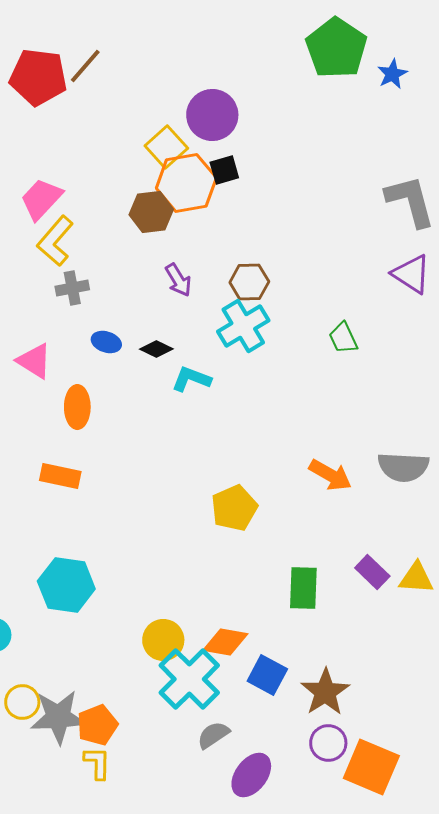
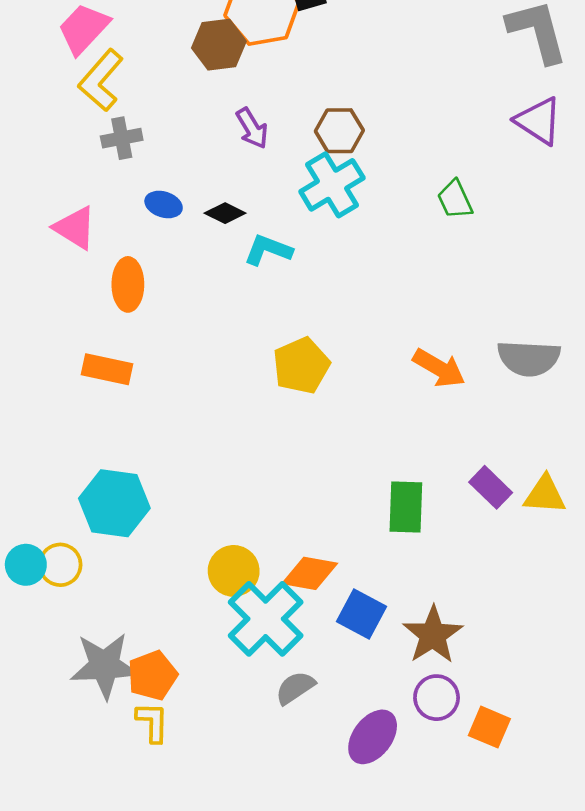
yellow pentagon: (234, 508) -> (301, 366), moved
yellow circle: (22, 702) -> (60, 565), moved
orange square: (371, 767) -> (489, 727), size x0.6
purple ellipse: (251, 775) -> (373, 737), moved

